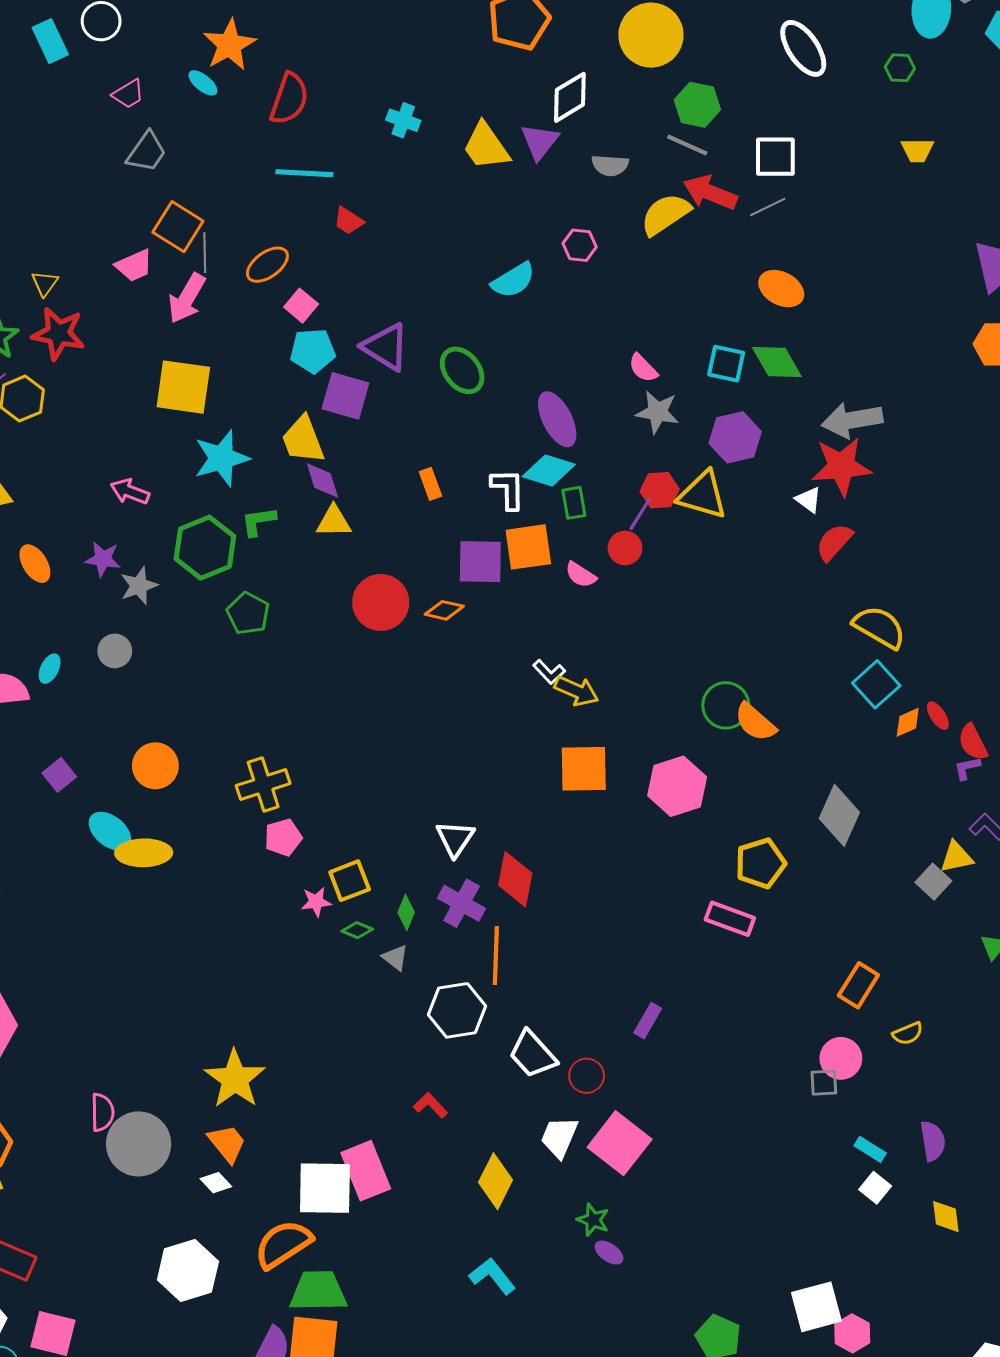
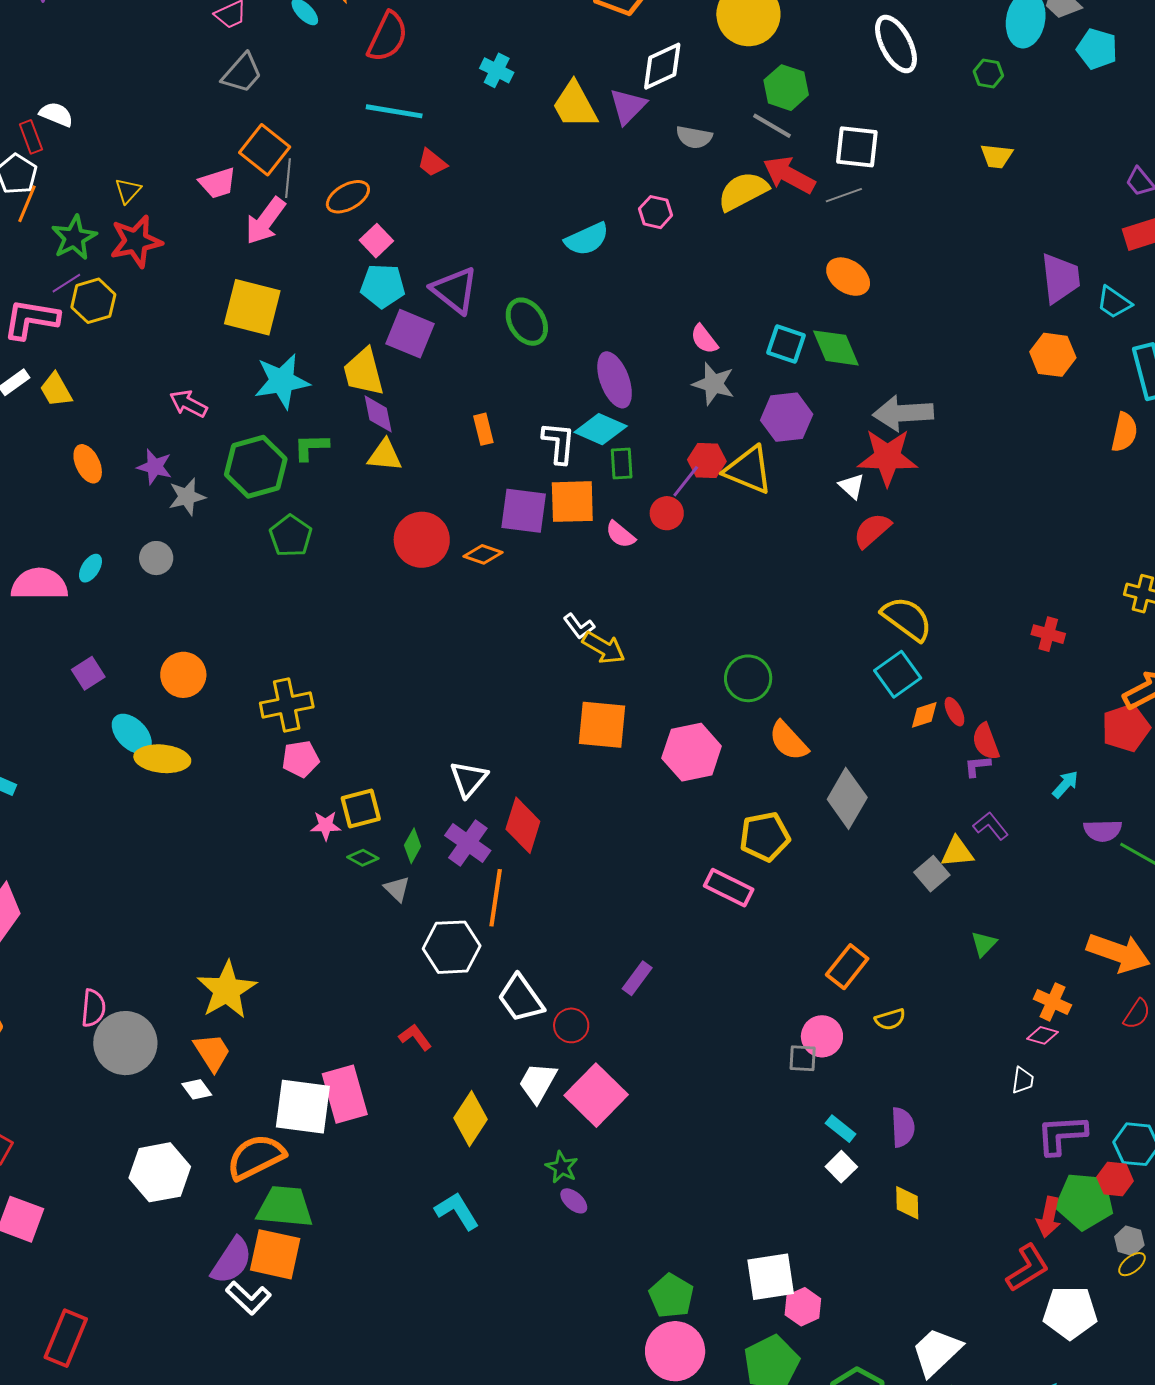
red star: (58, 334) -> (136, 241), turned -30
orange semicircle: (755, 722) -> (788, 741), moved

